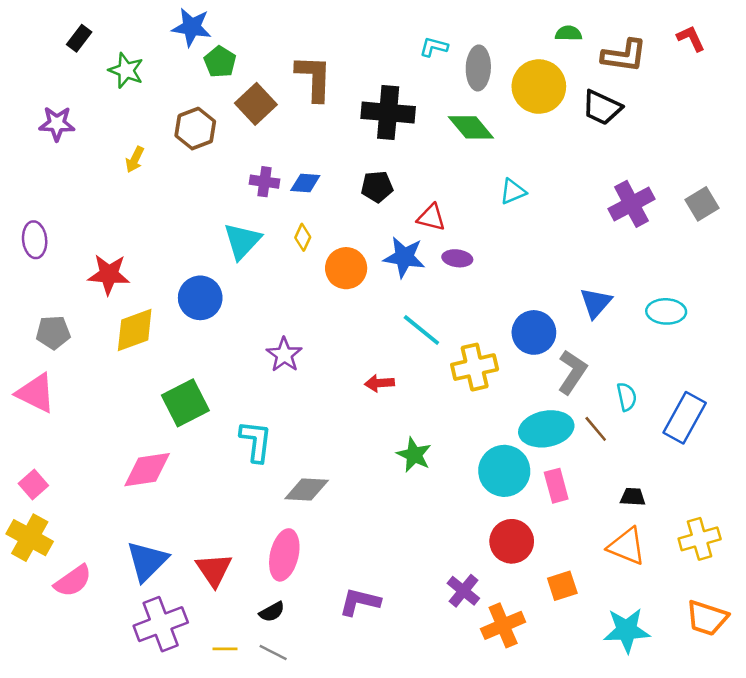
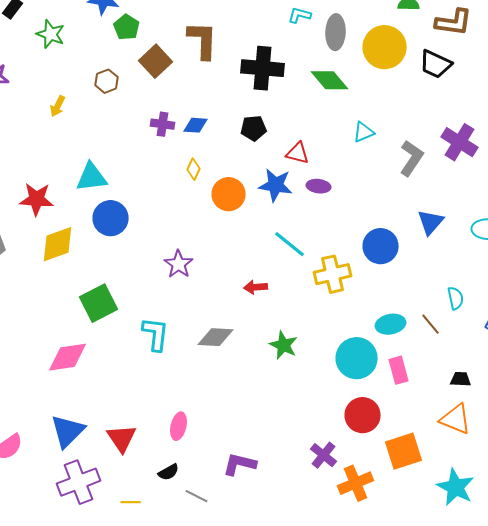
brown hexagon: (195, 129) -> (107, 81), size x0.7
purple cross: (632, 204) -> (460, 142), turned -30
cyan triangle: (242, 241) -> (92, 177), moved, turned 40
gray L-shape: (572, 372) -> (412, 158), moved
cyan ellipse: (546, 429) -> (391, 324), size x0.7
gray diamond: (307, 489) -> (216, 337), moved
pink ellipse: (284, 555) -> (179, 426), size x0.7
orange square: (562, 586) -> (404, 451), size x1.5
cyan star: (627, 630) -> (456, 487), turned 30
gray line: (273, 653) -> (197, 496), moved

